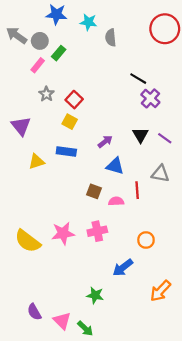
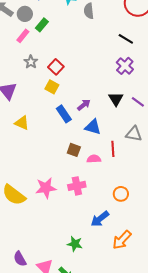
black line: (138, 79) -> (126, 39), moved
blue rectangle: (66, 152) -> (64, 114), moved, turned 48
yellow triangle: (36, 161) -> (22, 123), turned 42
orange arrow: (160, 291) -> (122, 240), moved

